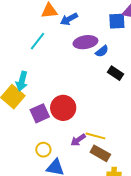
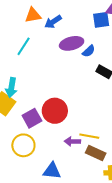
purple arrow: (78, 140) -> (72, 141), turned 42
yellow circle: (43, 150) -> (23, 145), moved, size x1.5

